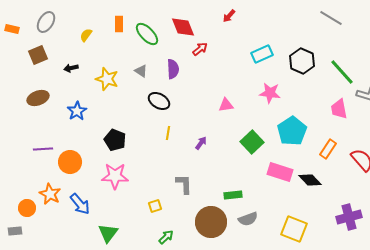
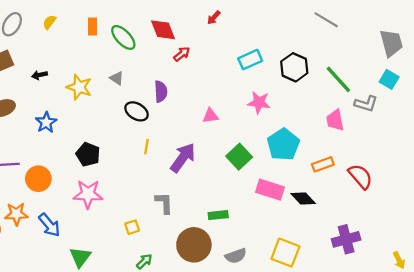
yellow semicircle: (86, 35) -> (49, 22), moved
purple semicircle: (173, 69) -> (161, 92), moved
purple arrow: (201, 143) -> (183, 158), size x2.0
orange rectangle: (328, 149) -> (323, 164), turned 36
orange star: (50, 194) -> (16, 214), turned -30
gray semicircle: (248, 219) -> (236, 256), moved

